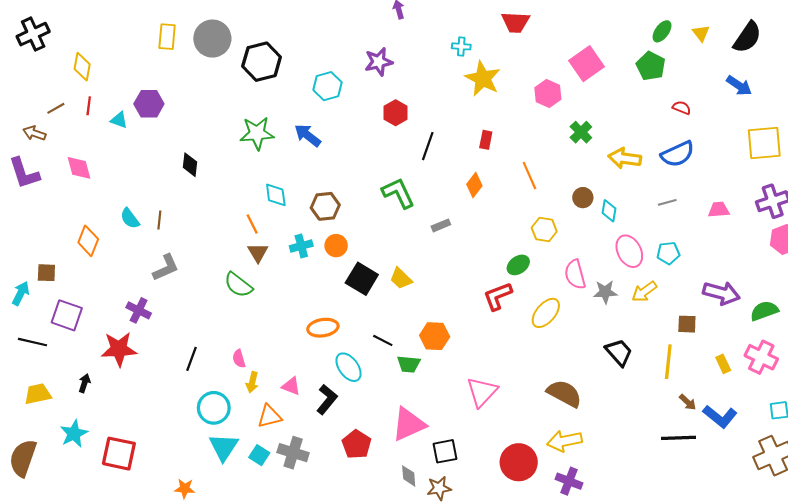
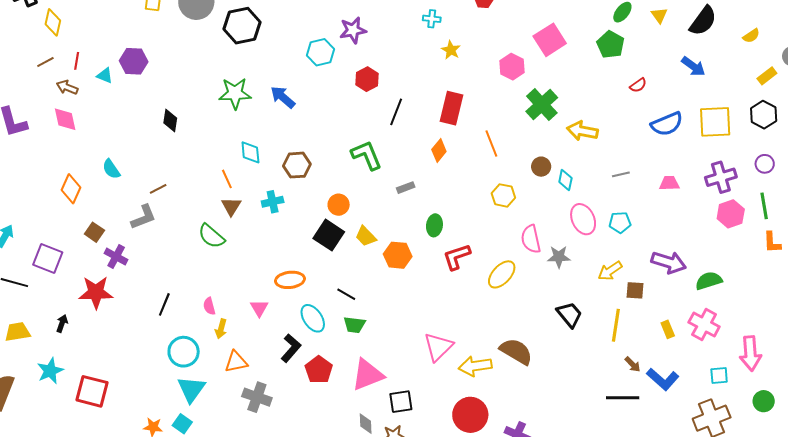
yellow diamond: (82, 67) -> (53, 22), moved
yellow star: (483, 79) -> (451, 50), size x0.6
cyan hexagon: (328, 86) -> (321, 52), moved
red semicircle: (682, 108) -> (638, 85), turned 120
green cross: (581, 132) -> (542, 105), size x1.5
brown arrow: (34, 133) -> (67, 87), moved
red rectangle: (486, 140) -> (451, 108), size x1.8
blue semicircle: (678, 154) -> (667, 124), moved
brown line: (159, 220) -> (158, 189), moved, turned 54
orange circle: (336, 246) -> (339, 205), moved
green ellipse: (518, 265) -> (434, 225), moved, turned -50
brown square: (46, 273) -> (94, 232), moved, turned 30
yellow arrow: (644, 292) -> (610, 271), moved
orange hexagon: (435, 336) -> (398, 255), moved
green trapezoid: (409, 364) -> (354, 325), moved
pink triangle: (291, 386) -> (259, 308), moved, turned 36
yellow arrow: (564, 441) -> (475, 366), moved
red pentagon: (357, 444) -> (319, 370), moved
cyan square: (259, 455) -> (182, 424), moved

